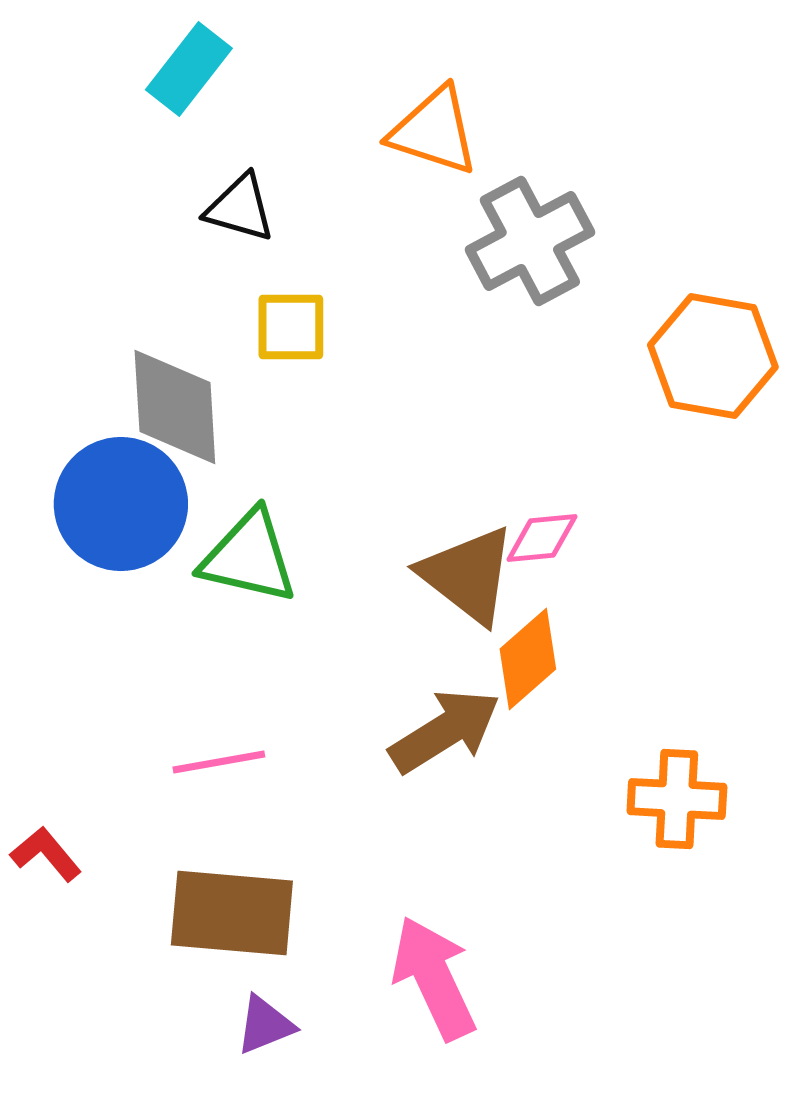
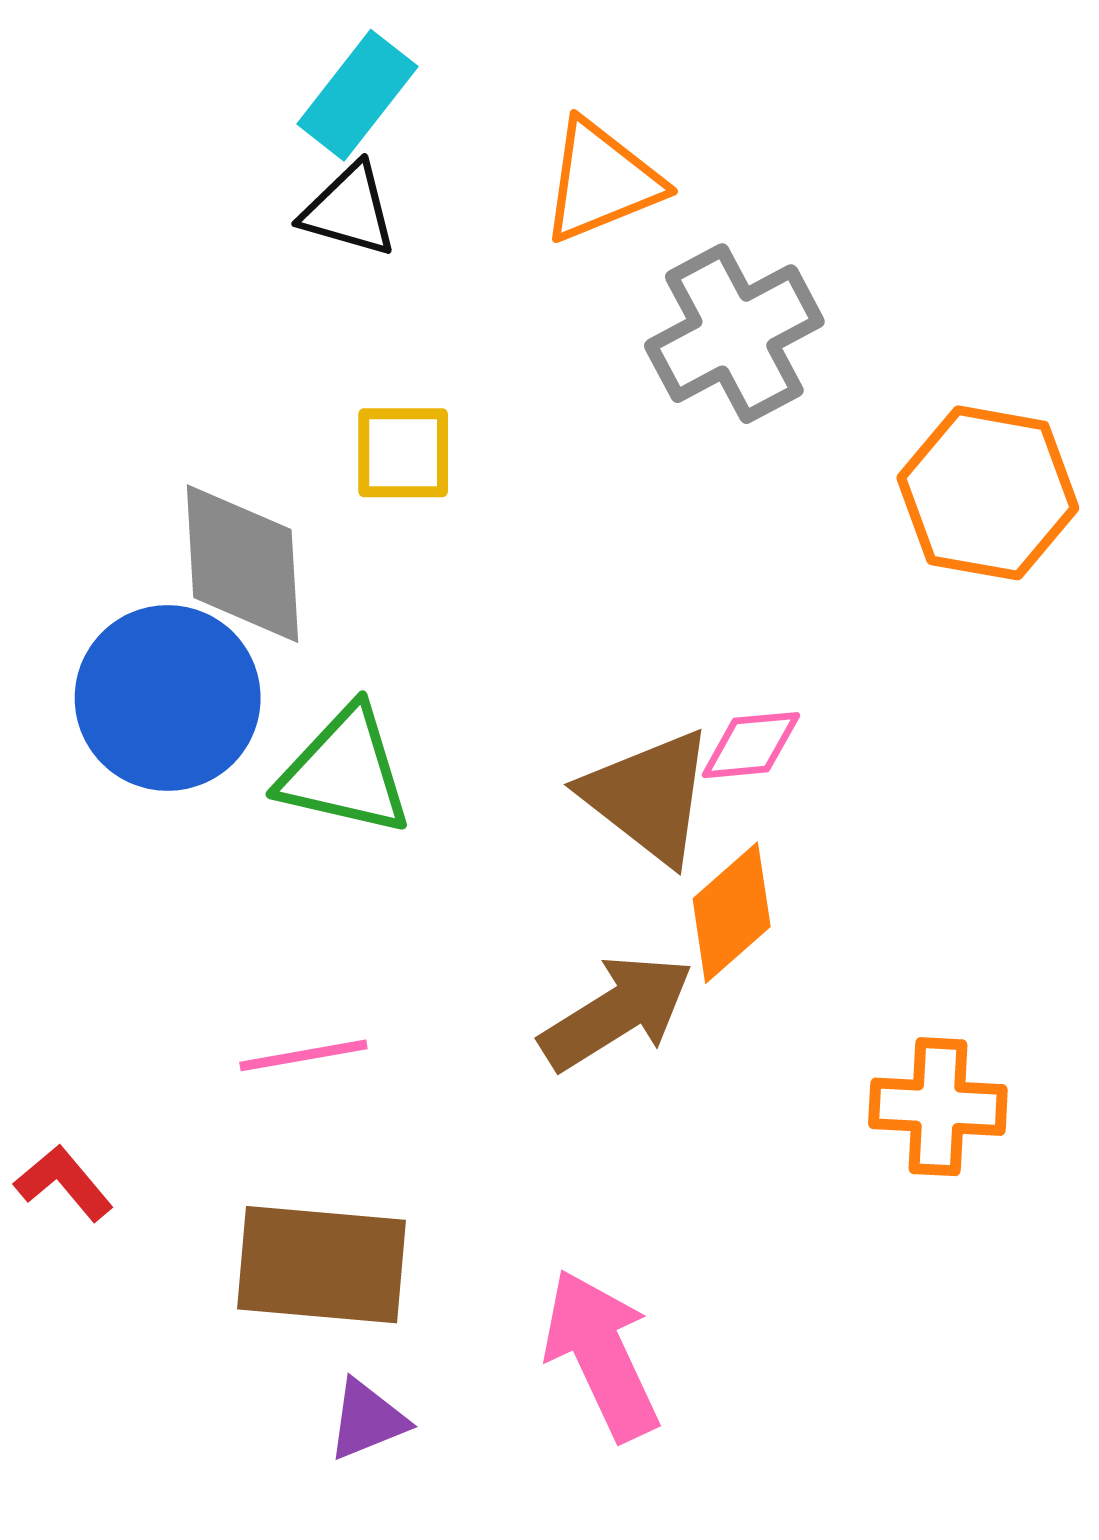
cyan rectangle: (189, 69) -> (357, 95), moved
orange triangle: (434, 131) -> (601, 181), turned -40
black triangle: (240, 208) -> (349, 210), moved

